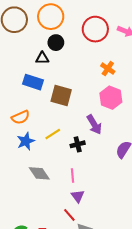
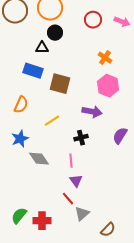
red circle: (95, 29) -> (93, 20), size x0.7
orange semicircle: (21, 117) -> (21, 105), turned -42
purple arrow: (94, 125) -> (92, 112), turned -48
blue star: (26, 141) -> (20, 139), moved
black cross: (78, 144) -> (81, 138), moved

